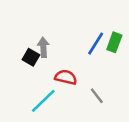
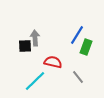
green rectangle: (114, 42) -> (86, 47), moved
black square: (31, 57) -> (25, 46), turned -32

